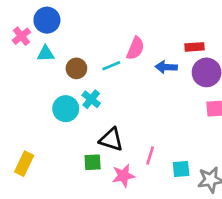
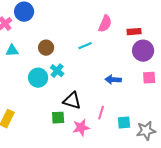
pink semicircle: (135, 48) -> (105, 24), moved
cyan triangle: (46, 54) -> (12, 51), moved
cyan line: (111, 66) -> (85, 46), moved
blue arrow: (166, 67) -> (113, 80), moved

